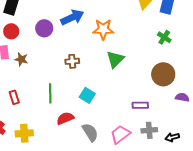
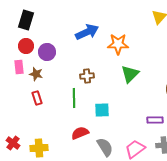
purple circle: (44, 28) -> (47, 52), moved
green line: (50, 93) -> (74, 98), moved
cyan square: (87, 95) -> (102, 110), turned -35
red rectangle: (14, 97) -> (37, 98), moved

